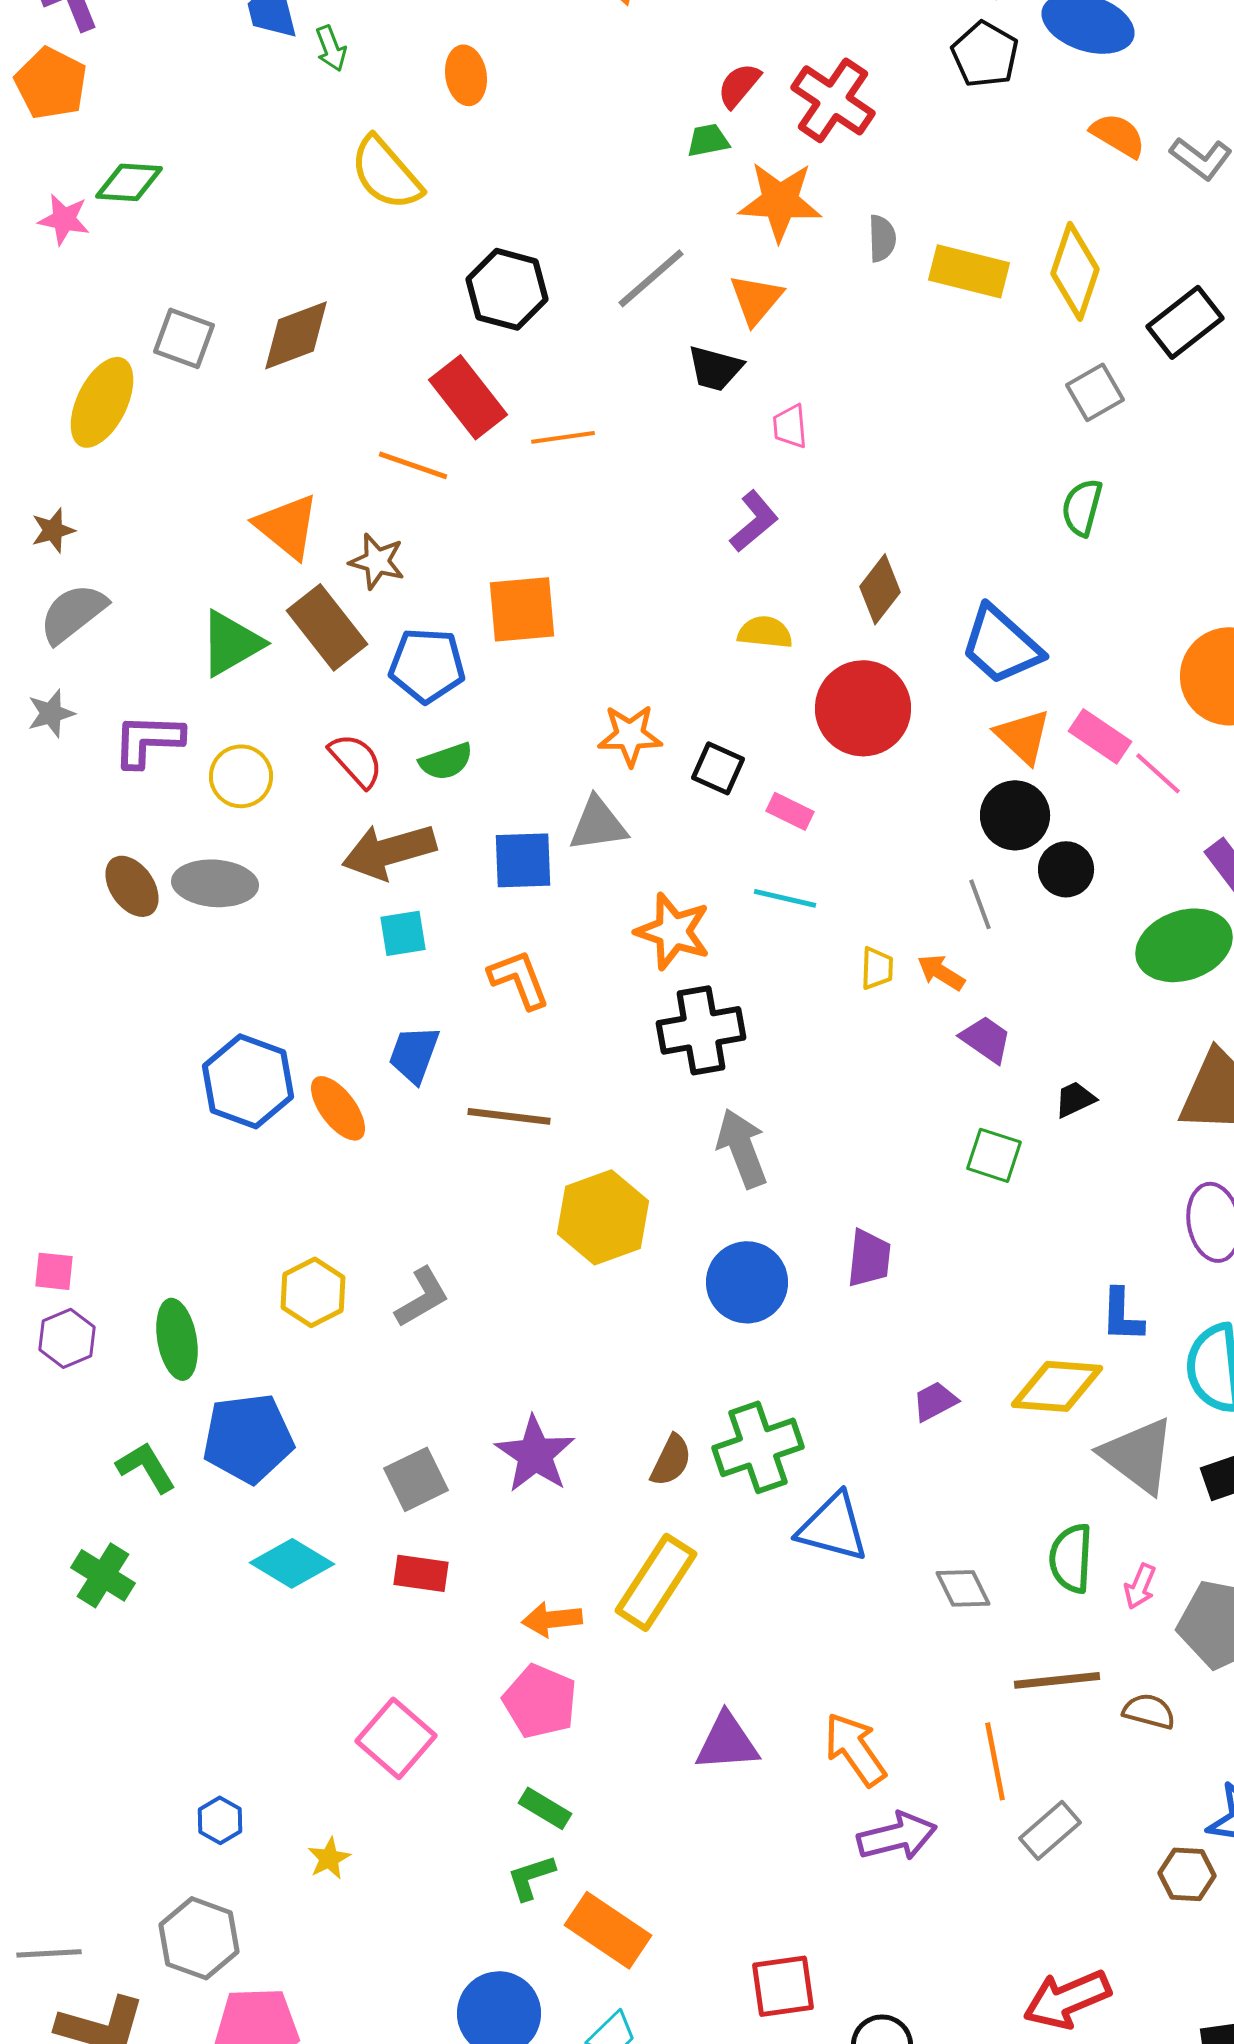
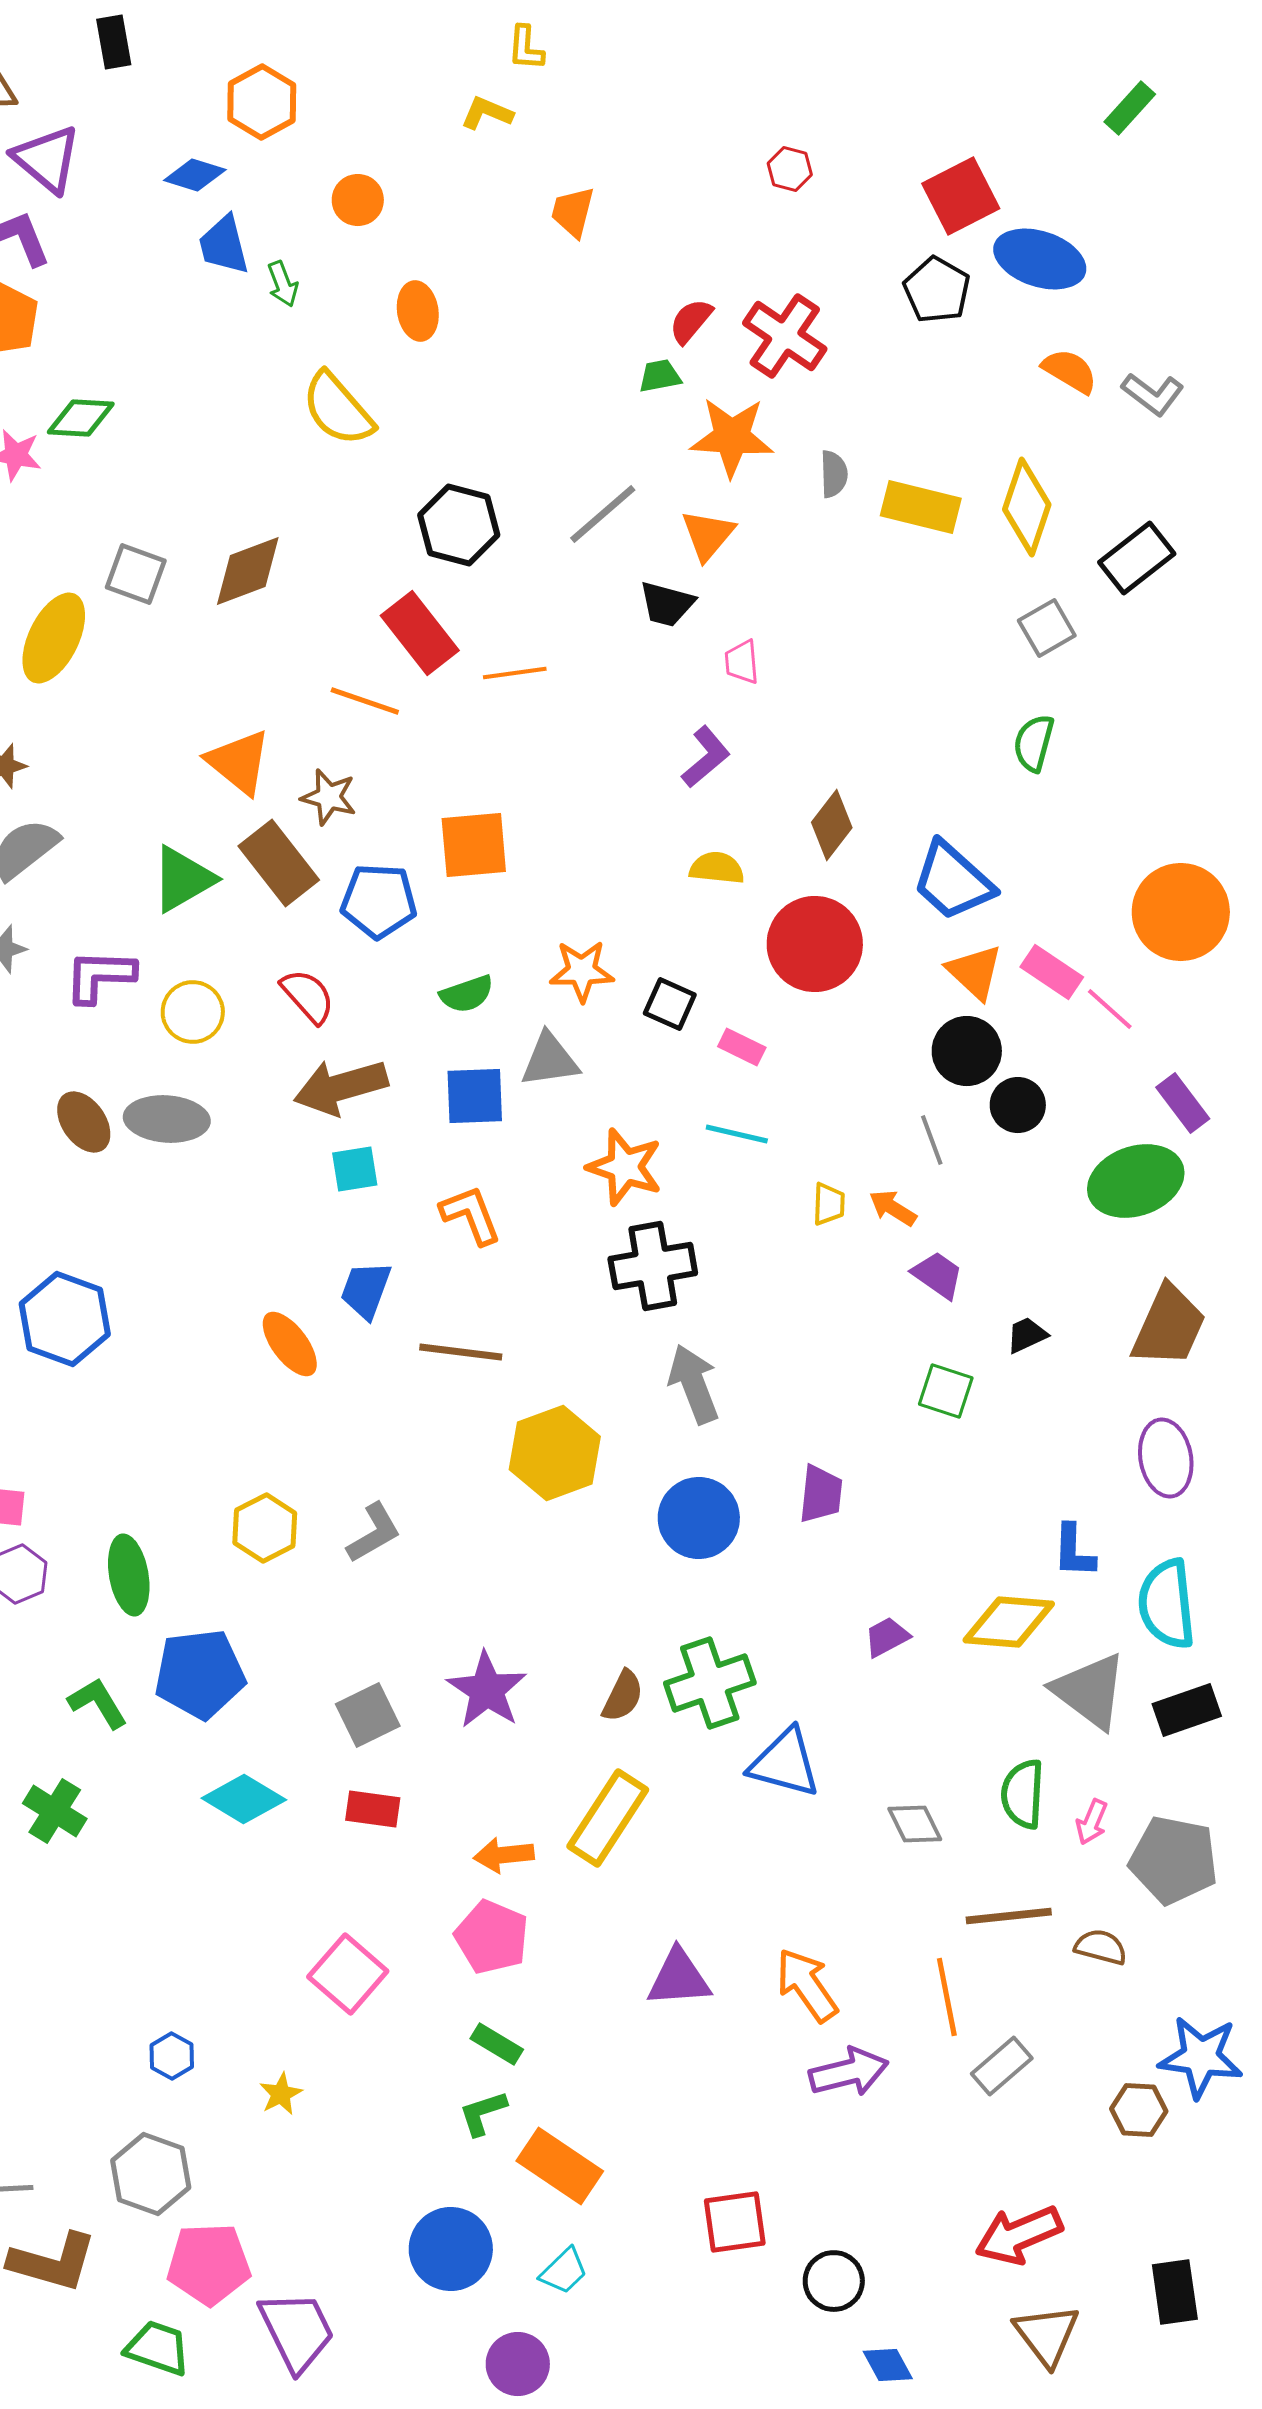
green semicircle: (446, 761) -> (467, 994), moved
blue hexagon: (248, 1081) -> (65, 1319), moved

